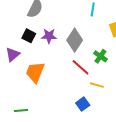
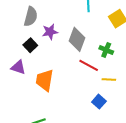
black square: (29, 36) -> (30, 45), turned 32
purple star: (49, 36) -> (50, 32), moved
purple triangle: (13, 55) -> (18, 67), turned -49

